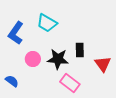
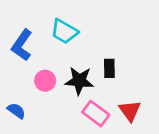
red triangle: (103, 64) -> (130, 111), moved

